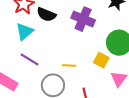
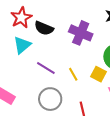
purple line: (30, 60) -> (46, 68), moved
yellow line: (69, 65) -> (73, 74), moved, turned 56

